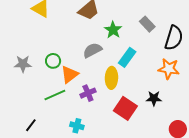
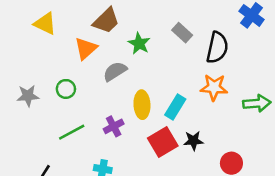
cyan rectangle: (127, 57) -> (175, 107), moved
orange triangle: (70, 74) -> (86, 48), moved
black star: (154, 98) -> (193, 141), moved
red square: (125, 108) -> (163, 142), turned 30

